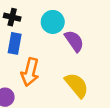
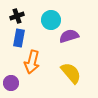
black cross: (12, 17) -> (17, 16), turned -32
purple semicircle: (74, 41) -> (69, 36), turned -72

